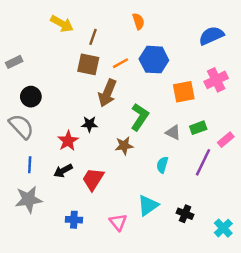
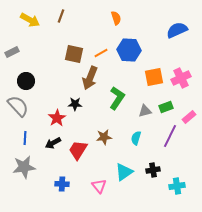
yellow arrow: (62, 24) -> (30, 20), moved
brown line: (93, 37) -> (61, 16), moved
pink cross: (216, 80) -> (181, 78), moved
gray triangle: (173, 132) -> (145, 111), turned -40
brown star: (124, 146) -> (104, 137), moved
black cross: (185, 214) -> (153, 170), moved, turned -32
cyan cross: (223, 228) -> (177, 186), moved, turned 35

